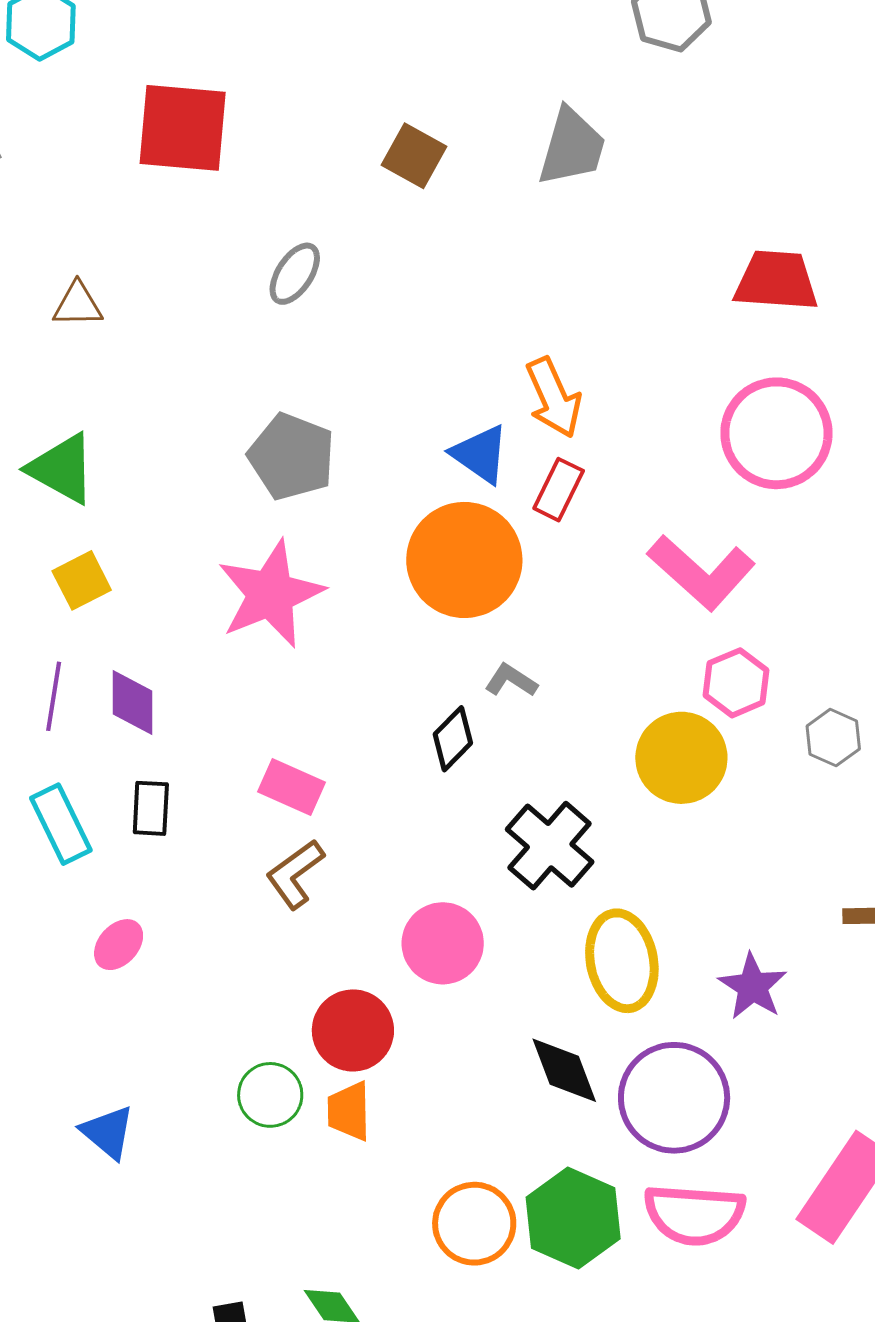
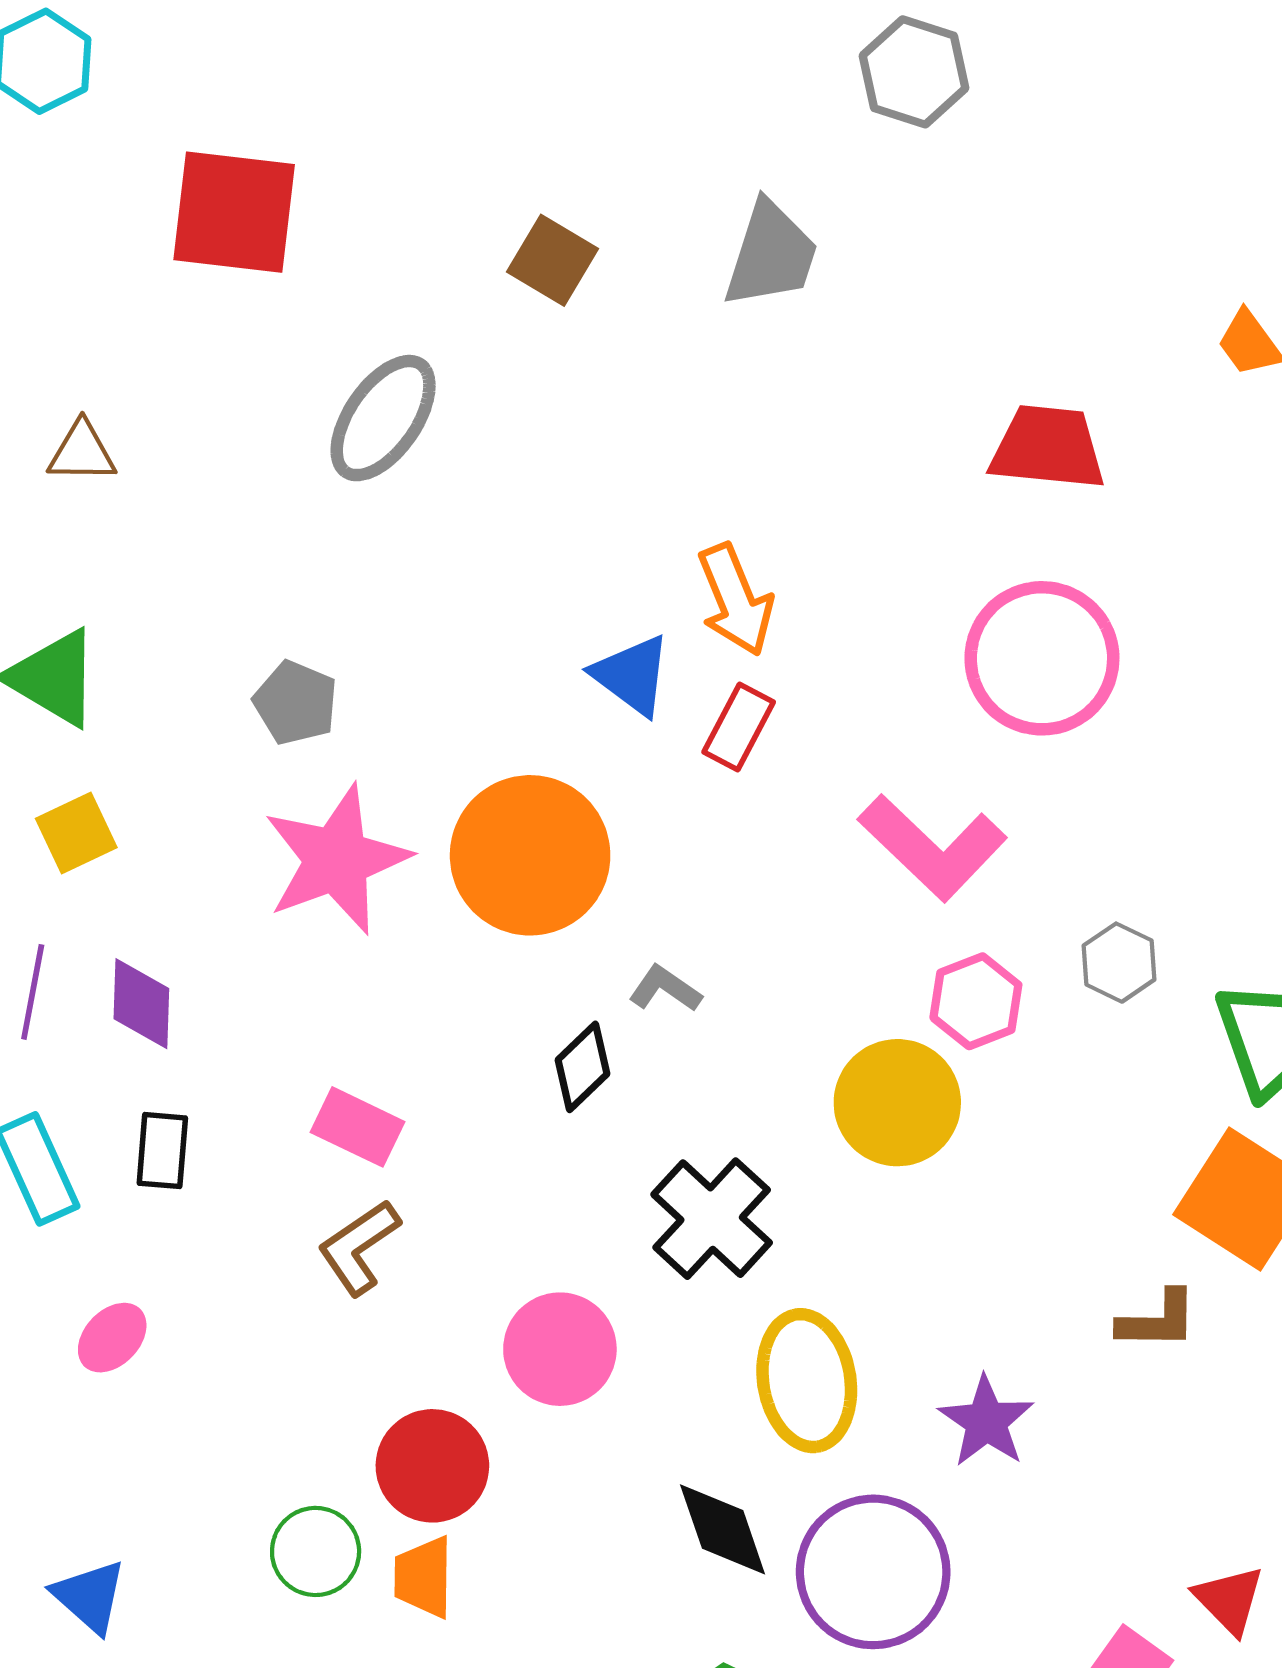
gray ellipse: (295, 274) -> (383, 418), size x1.5
gray pentagon: (292, 457) -> (296, 703), moved, size x0.7
orange circle: (464, 560) -> (530, 855), moved
gray hexagon: (833, 738) -> (1119, 963), moved

